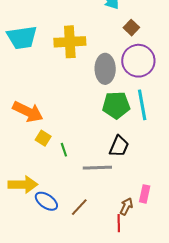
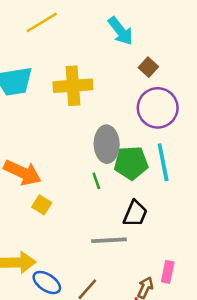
gray ellipse: (105, 69) -> (107, 144), moved
green line: (64, 150) -> (96, 181), moved

